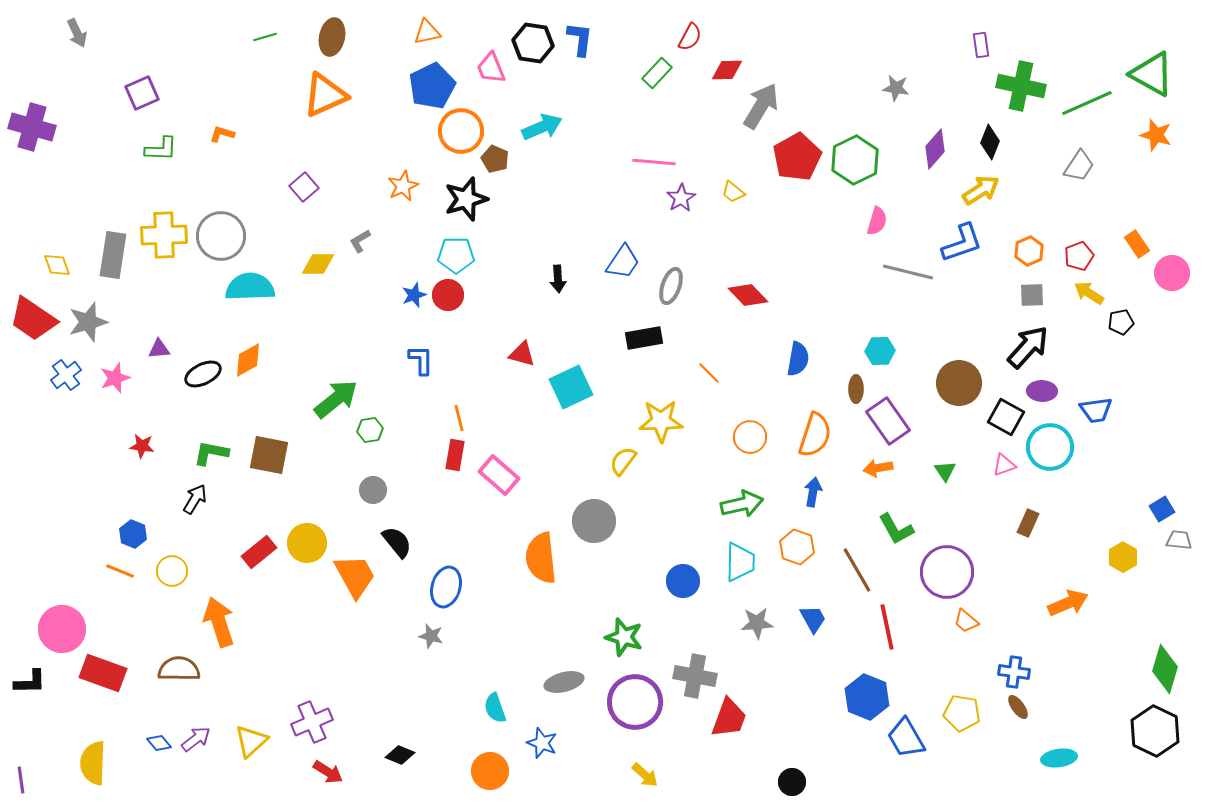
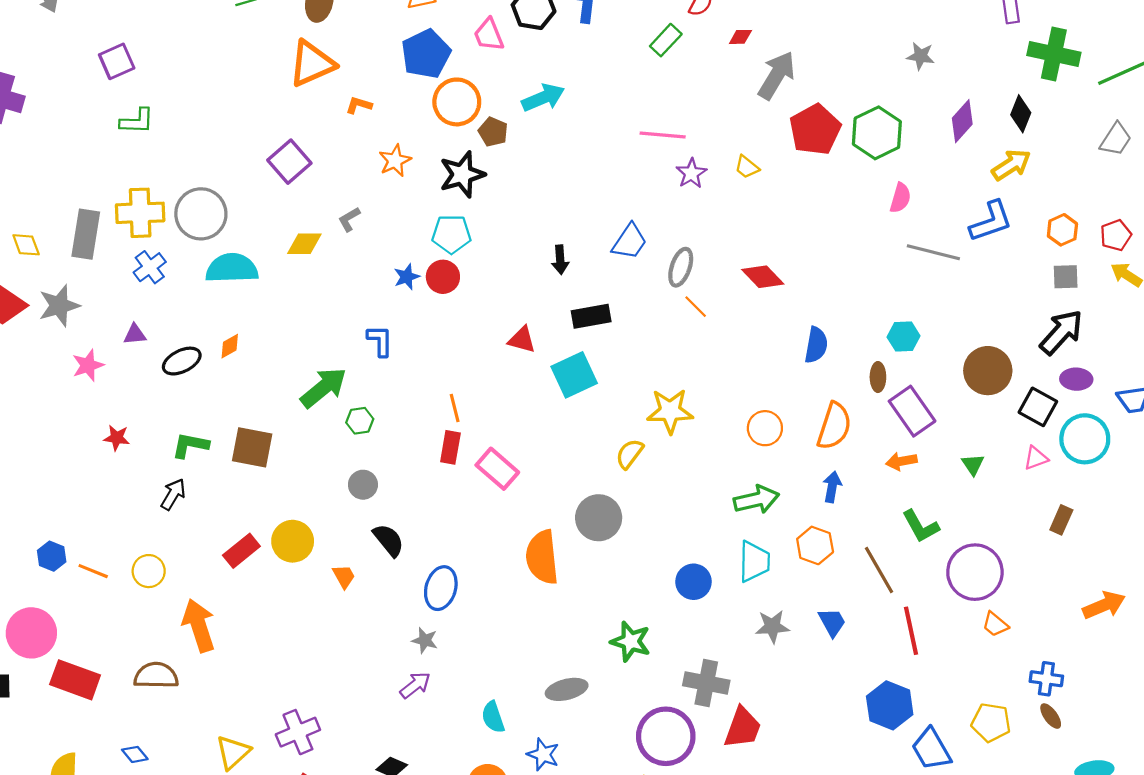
red diamond: (727, 70) -> (740, 37), size x0.7
orange L-shape: (222, 134) -> (359, 105), moved
purple square: (304, 187) -> (289, 162), size x1.4
black rectangle: (644, 338) -> (591, 316), moved
orange diamond: (248, 360) -> (230, 346), size x0.7
blue L-shape: (421, 360) -> (380, 341), moved
orange line: (709, 373) -> (696, 307), moved
blue cross: (66, 375) -> (150, 267), moved
blue hexagon: (133, 534) -> (52, 556), moved
orange trapezoid: (355, 576) -> (344, 576), size x0.5
purple circle: (635, 702) -> (666, 736), moved
purple arrow: (196, 739) -> (415, 685), moved

